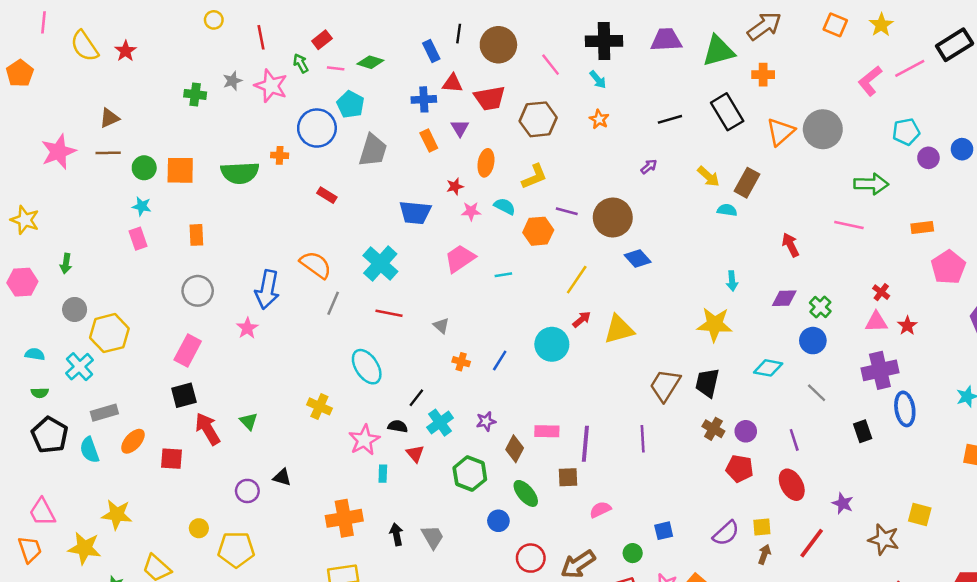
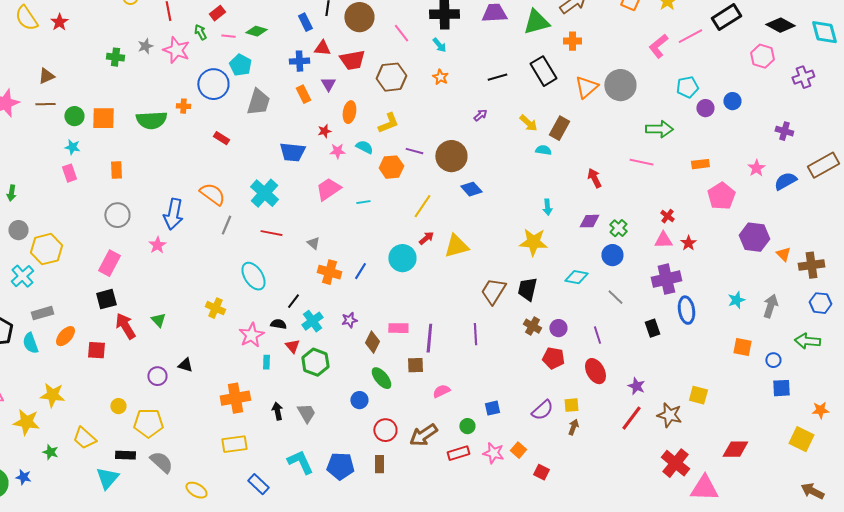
orange cross: (461, 362) -> (329, 272), size x1.6
green hexagon: (470, 474) -> (315, 362), moved
red line: (812, 543) -> (631, 418), moved

